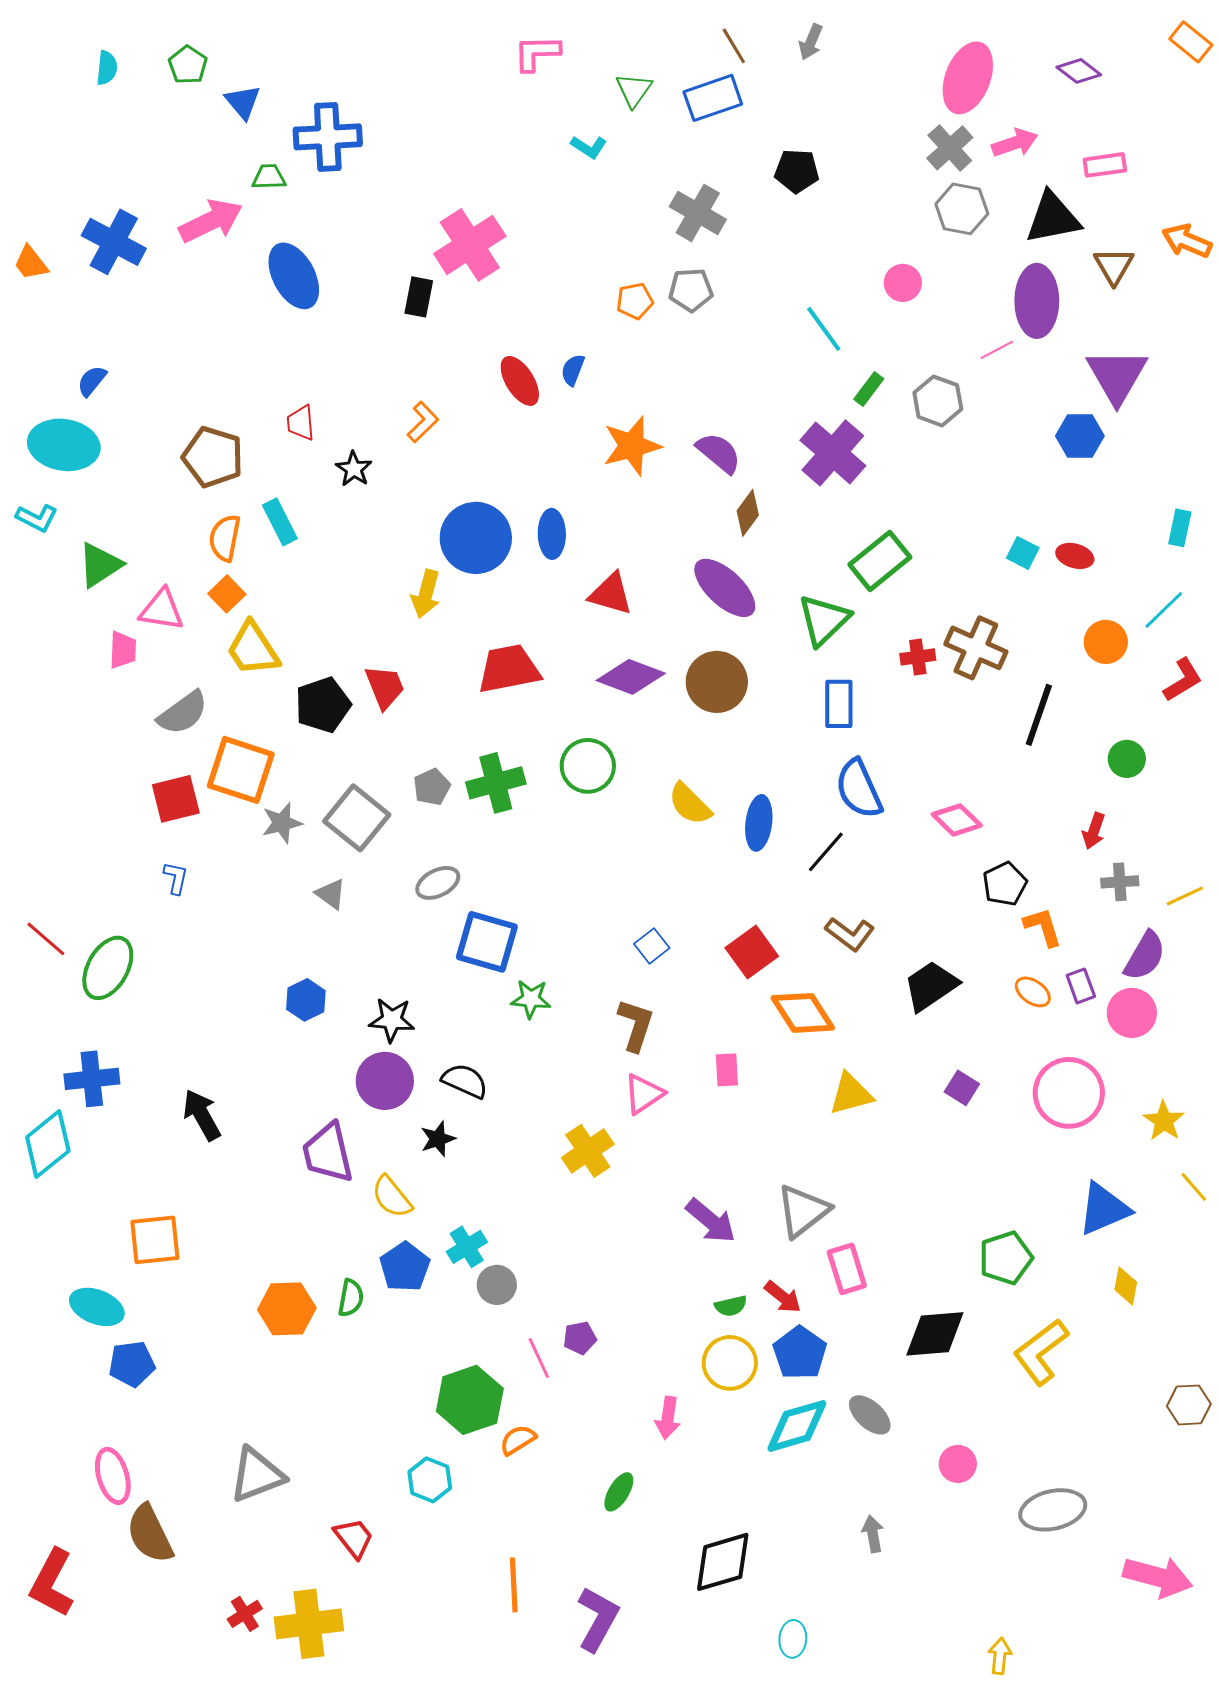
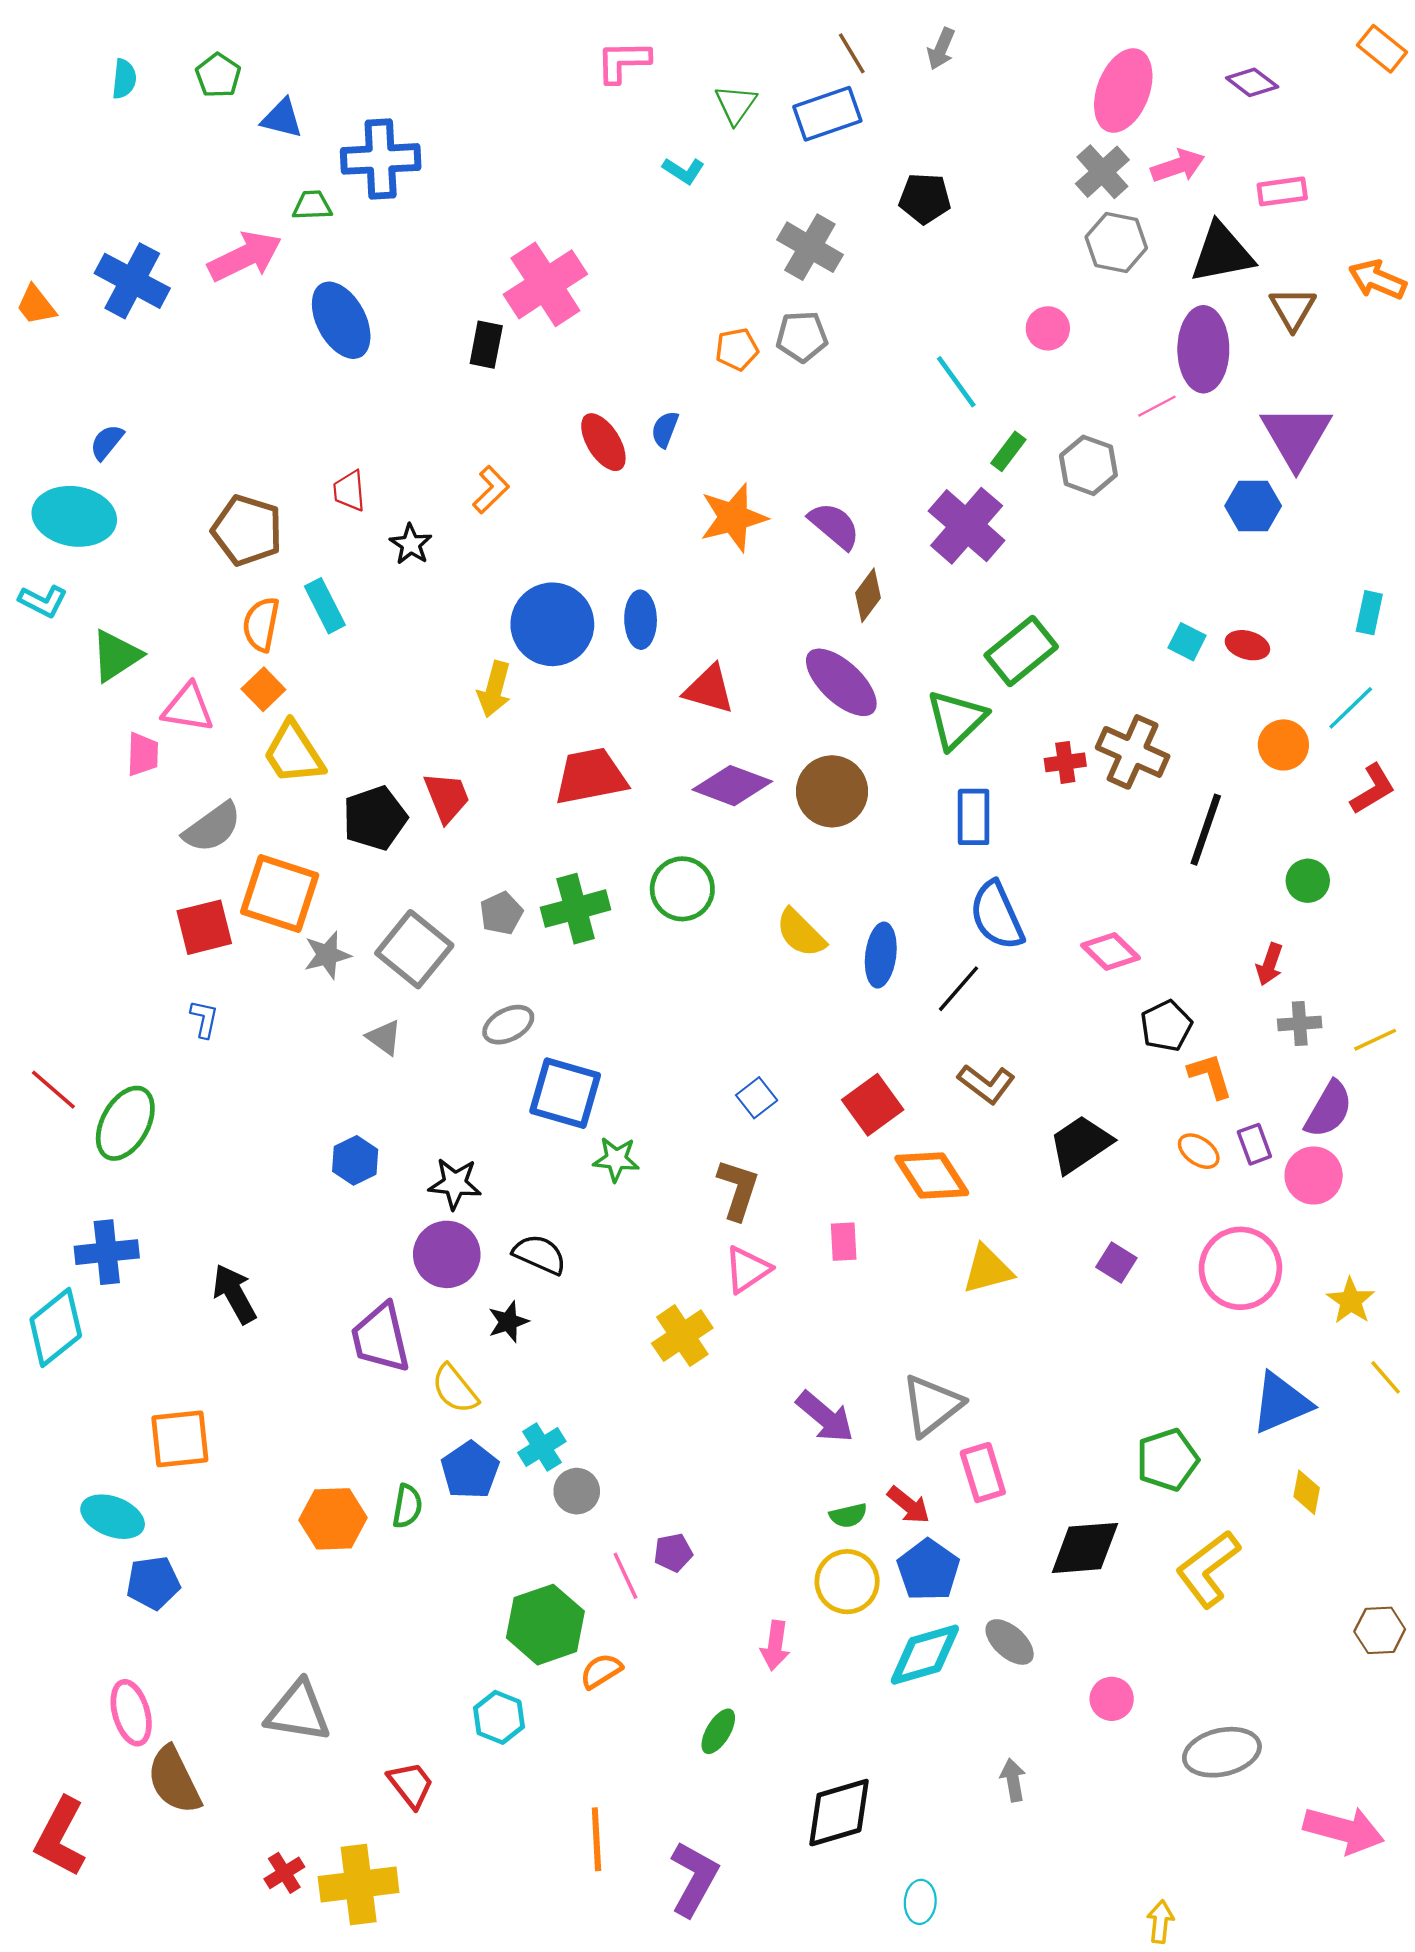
blue triangle: (243, 102) -> (282, 118), turned -36
gray triangle: (257, 1475) -> (298, 1712), turned 30

